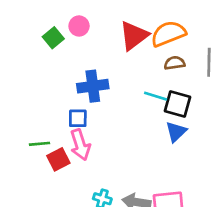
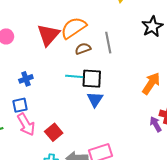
blue cross: (93, 86) -> (26, 79), size x0.6
red square: (58, 159) -> (54, 132), moved

